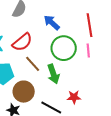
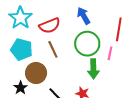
green arrow: (53, 74) -> (93, 69), moved

